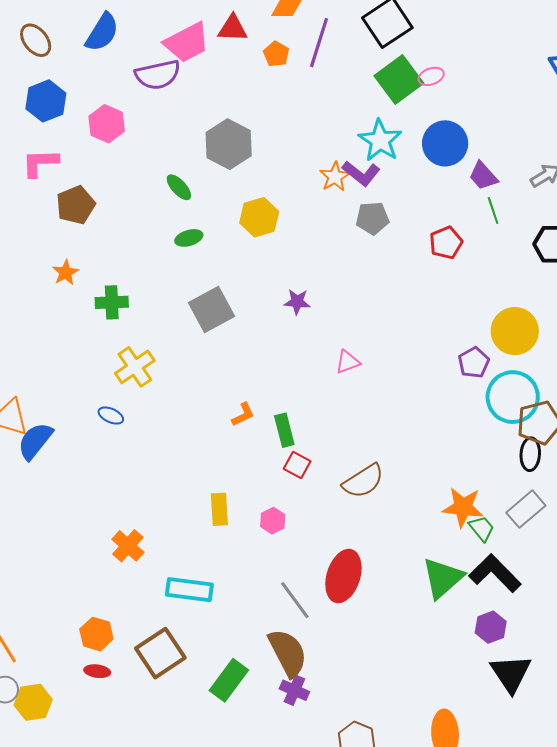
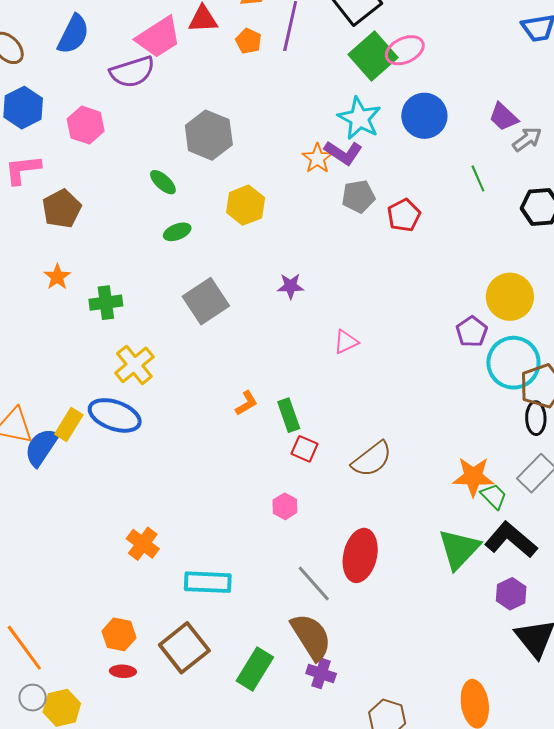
pink ellipse: (431, 76) -> (405, 50), size x1.5
purple trapezoid: (483, 176) -> (503, 117), moved
red pentagon: (446, 243) -> (404, 215), moved
blue ellipse: (111, 416) -> (115, 415), size x2.0
yellow rectangle: (219, 509) -> (69, 425), moved, turned 40

